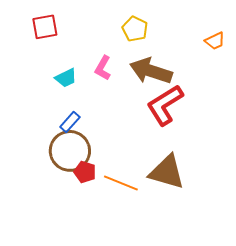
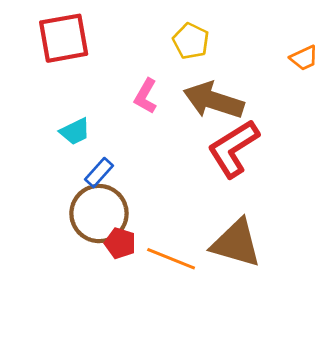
red square: (45, 27) -> (64, 38), size x1.4
cyan trapezoid: (66, 78) -> (75, 132), moved

